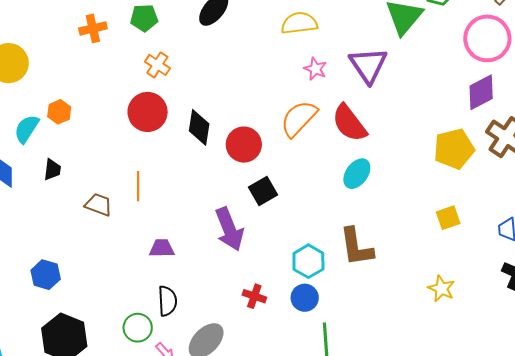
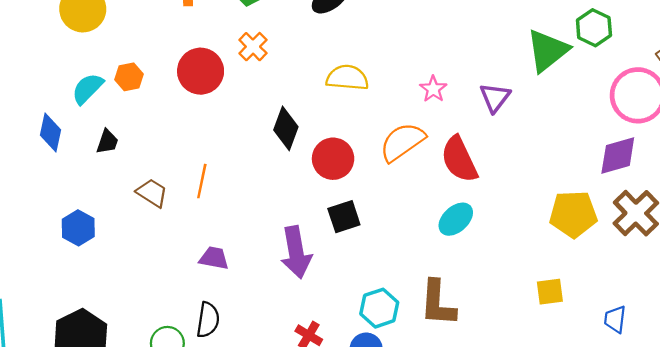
yellow semicircle: (299, 23) -> (347, 78), moved
purple triangle: (368, 65) -> (495, 97), size x0.7
red circle: (148, 112) -> (201, 71), moved
blue hexagon: (46, 275) -> (78, 228), moved

